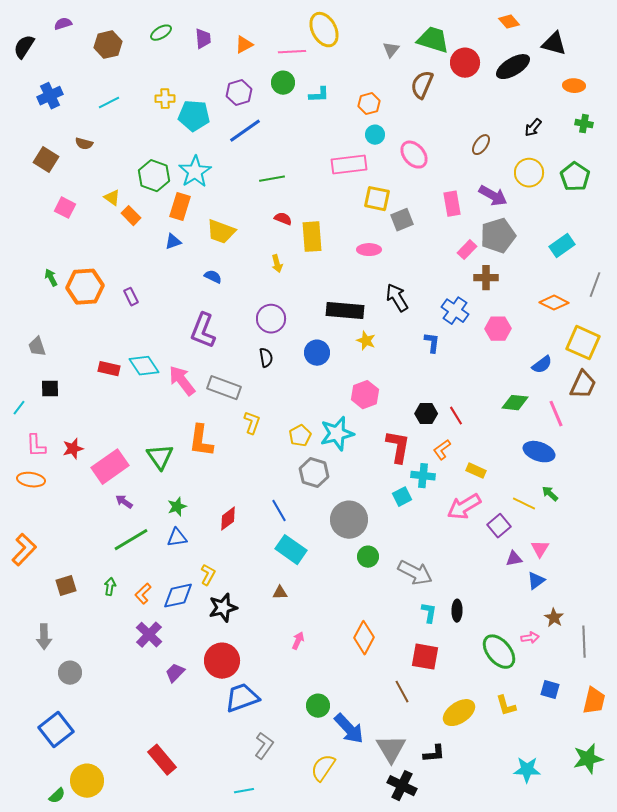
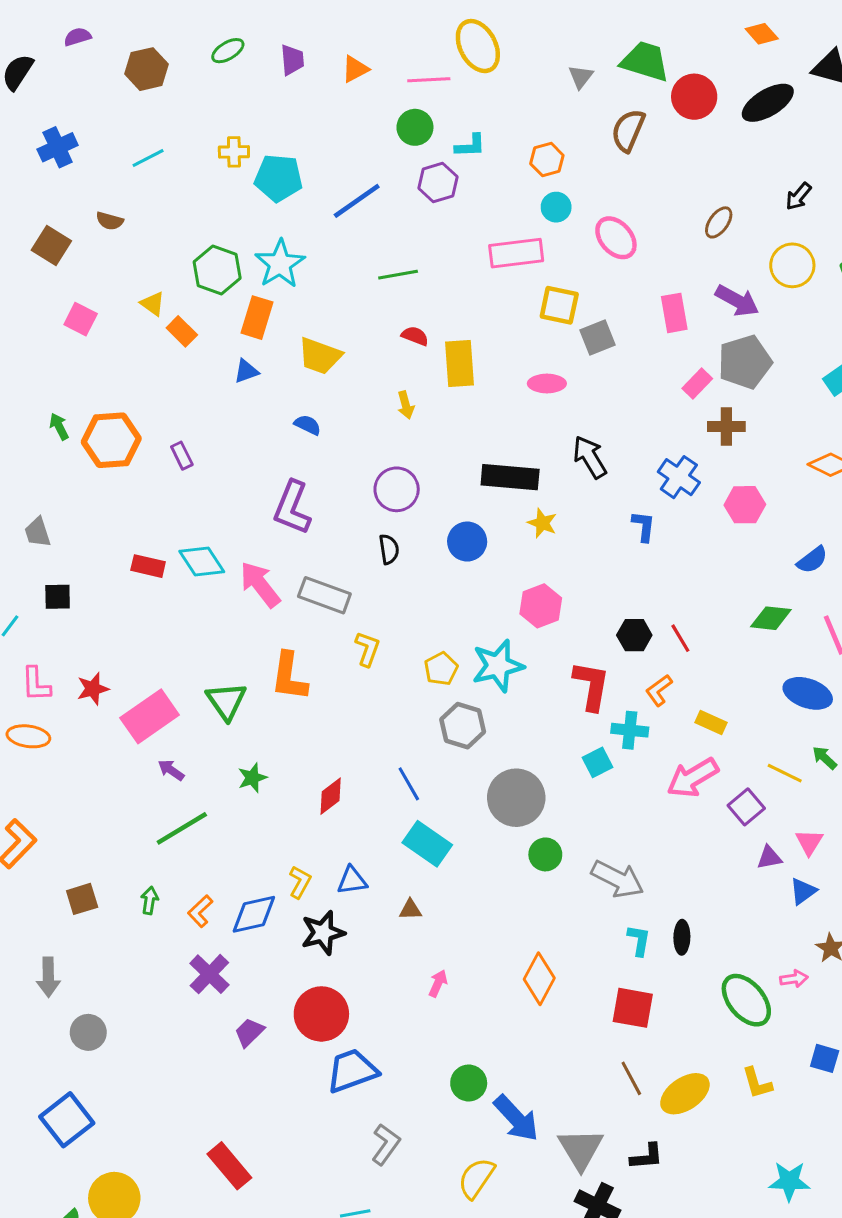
purple hexagon: (239, 93) -> (438, 183), moved
blue triangle: (177, 538) -> (352, 881), moved
brown line: (402, 692) -> (631, 1078), moved

